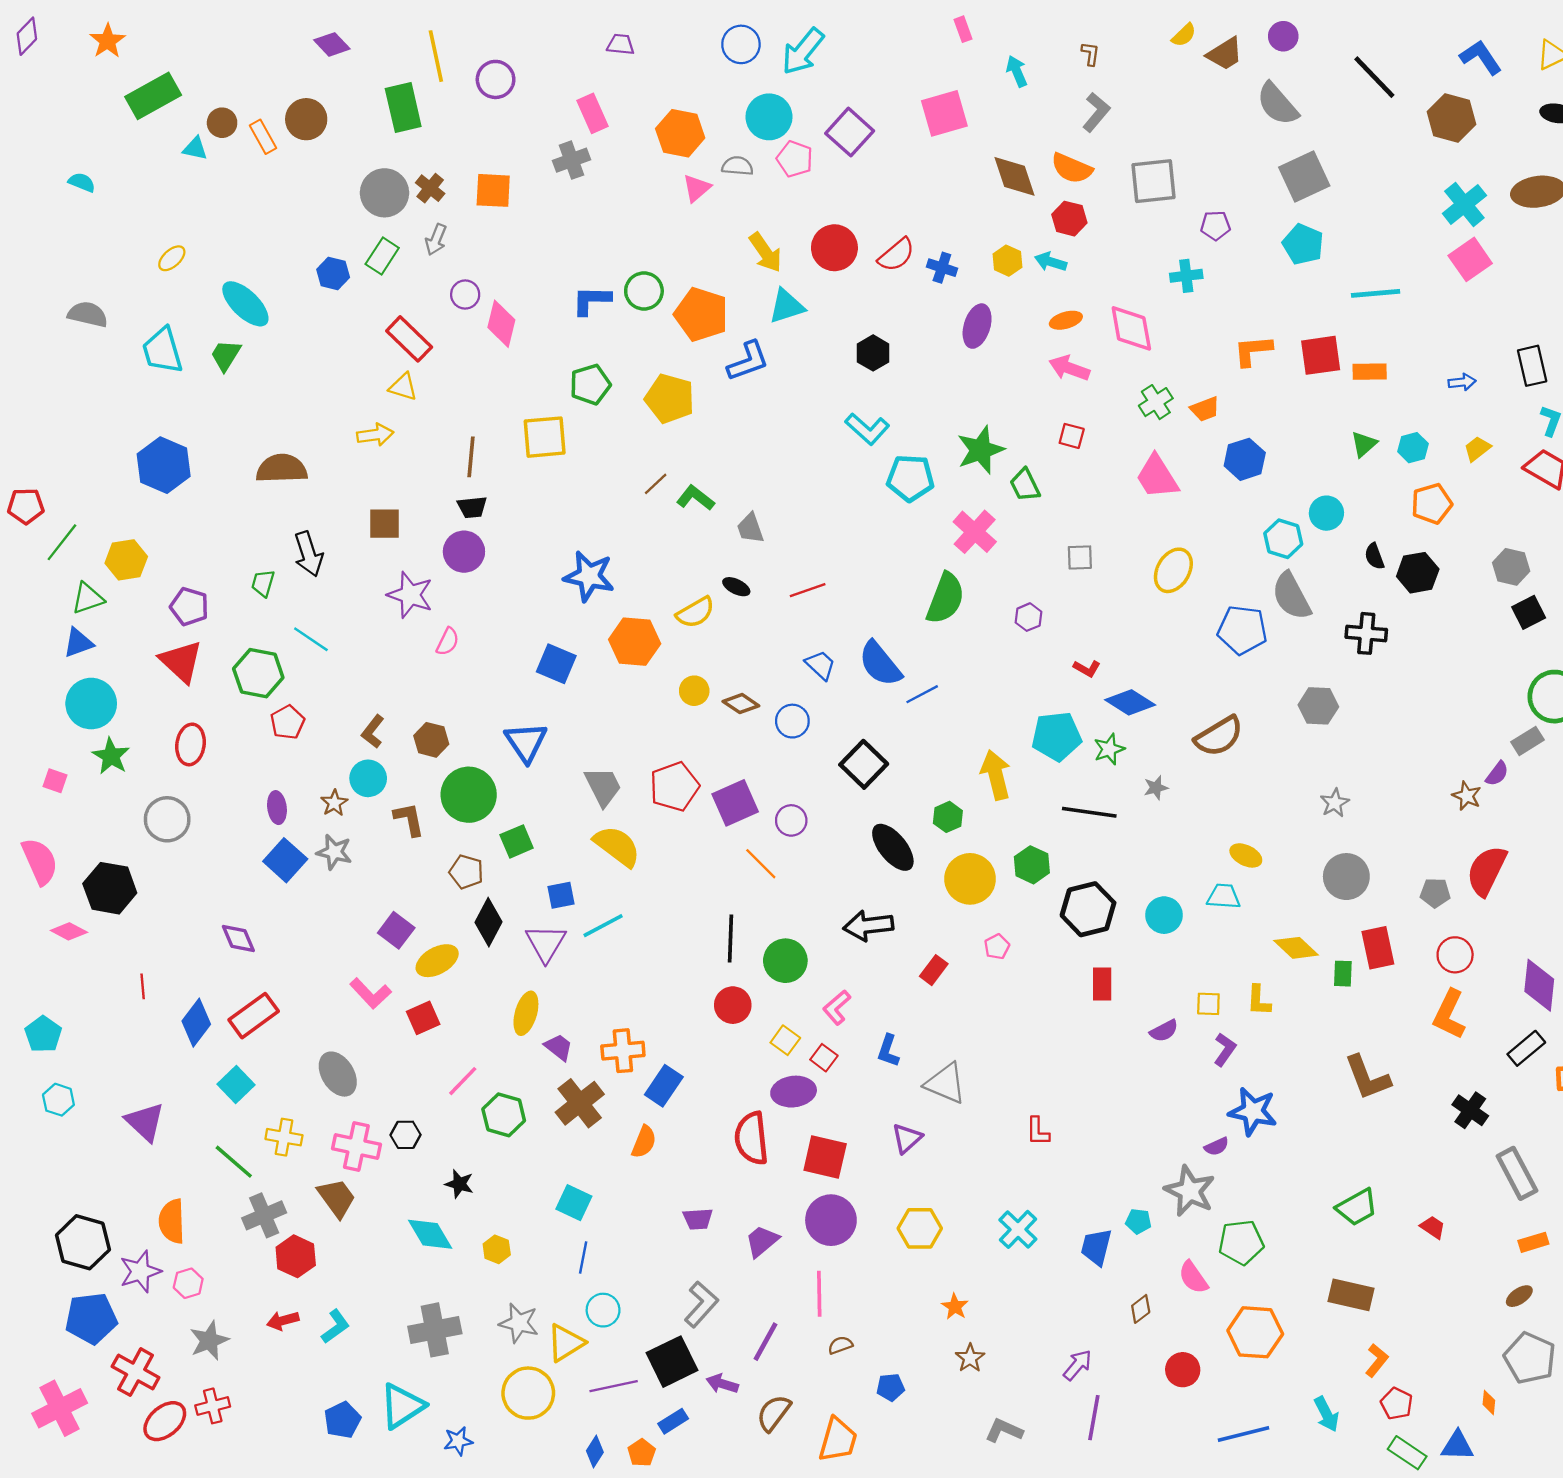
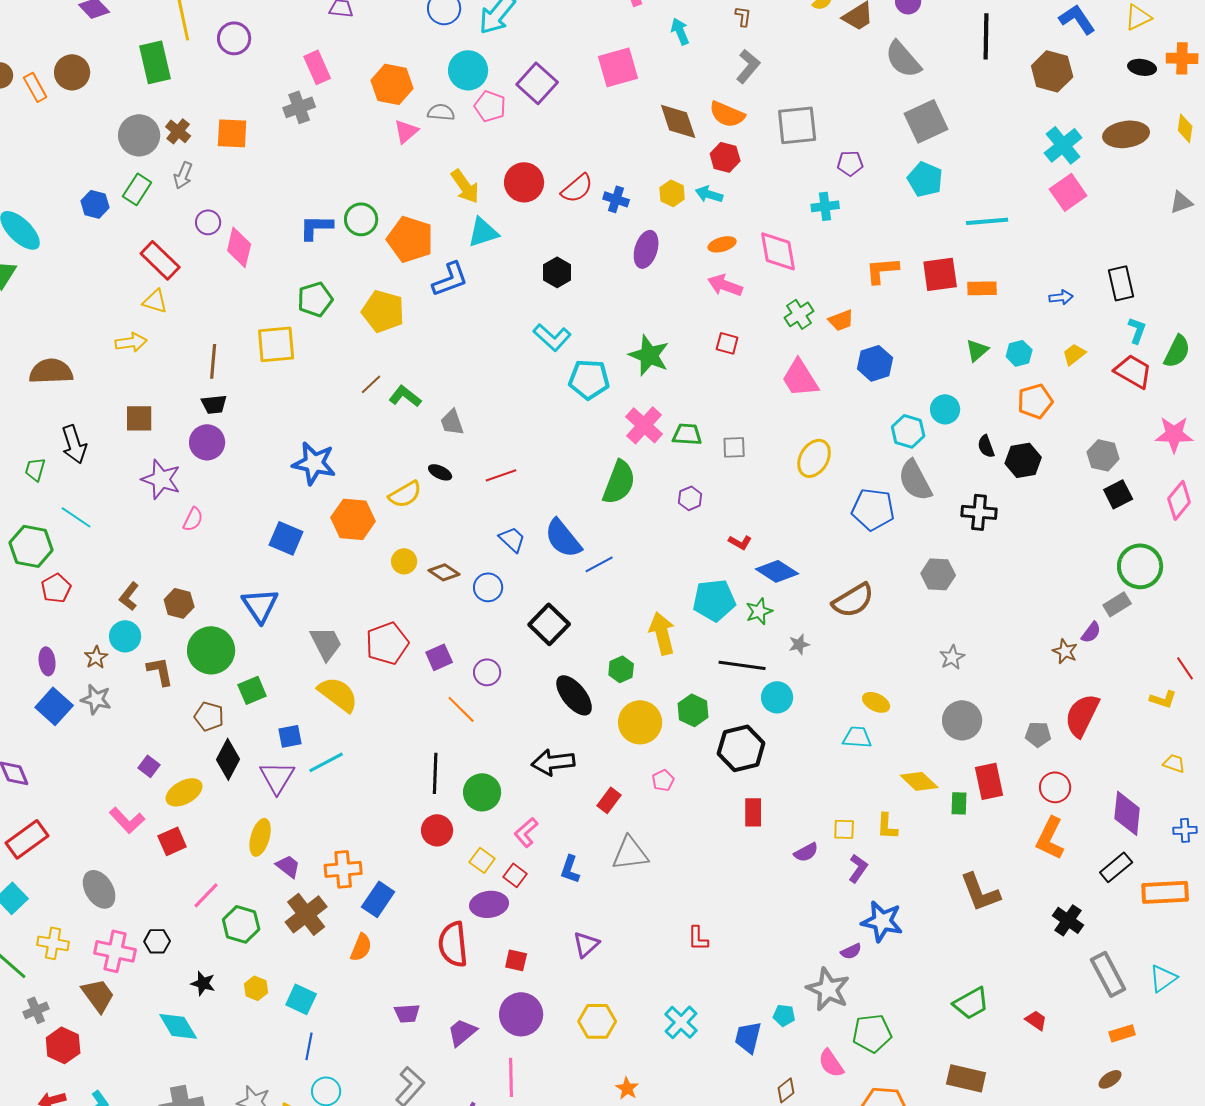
black line: (1374, 77) -> (986, 36), turned 45
green star: (981, 450) -> (649, 355), turned -30
green trapezoid: (1025, 485) -> (687, 434), moved, turned 120
purple square: (735, 803) -> (439, 657), size x0.7
cyan circle: (1164, 915) -> (777, 697), moved
purple square: (396, 930) -> (149, 766), size x0.7
gray triangle: (945, 1083) -> (630, 853), moved, turned -30
red square: (825, 1157) -> (516, 960), size x0.6
gray cross: (264, 1215) -> (36, 1010), size x0.7
yellow hexagon: (497, 1249) -> (256, 988), moved

